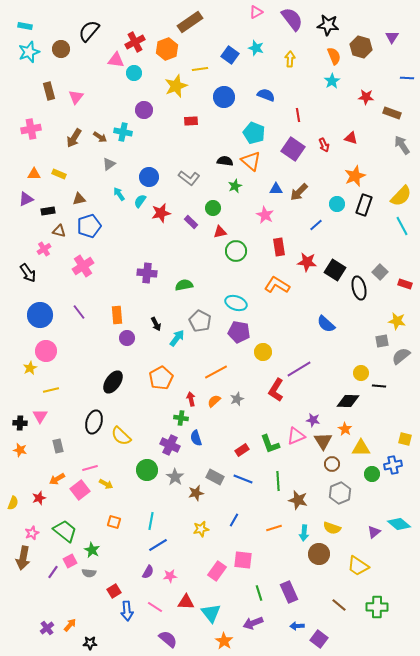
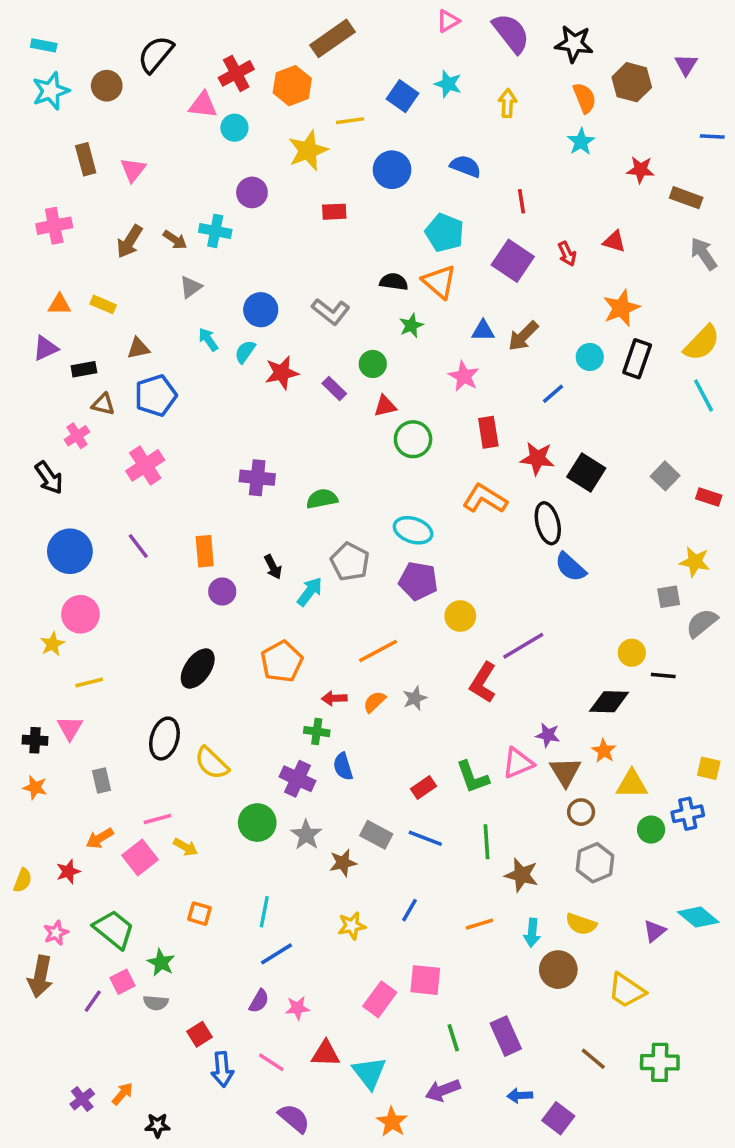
black ellipse: (359, 288) -> (548, 523), moved
red arrow: (191, 399) -> (334, 698), turned -80

